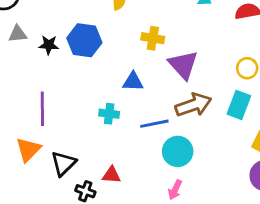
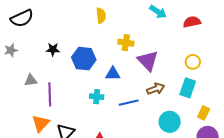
gray triangle: (18, 34) -> (31, 80), moved
blue hexagon: (84, 40) -> (84, 59), moved
brown arrow: (193, 105) -> (156, 89), size x0.7
cyan circle: (178, 151) -> (170, 122), moved

